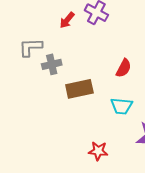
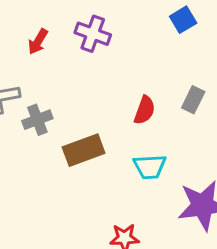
red arrow: (67, 20) -> (38, 42), moved

